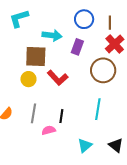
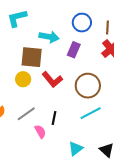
brown circle: (103, 70) -> (88, 86), moved
cyan line: (98, 109) -> (91, 113), turned 50
gray line: (34, 113) -> (26, 114), turned 42
pink semicircle: (49, 130) -> (40, 132), turned 72

